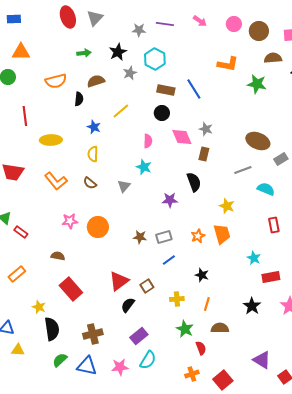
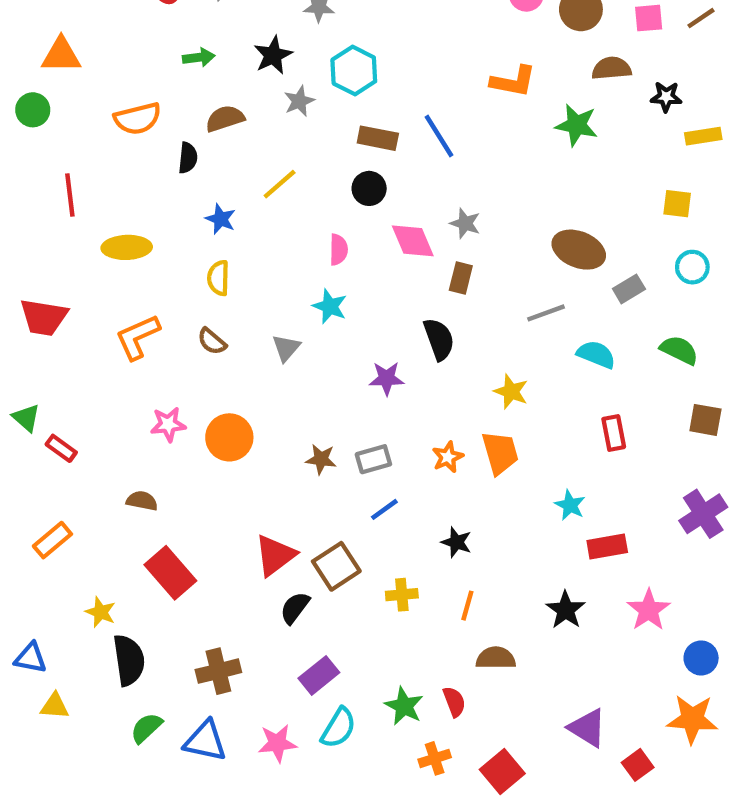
orange L-shape: (56, 181) -> (138, 337), turned 105
brown square: (147, 286) -> (336, 566), size x1.5
green star: (185, 329) -> (404, 706), moved

